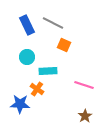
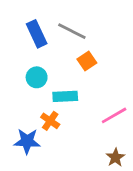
orange square: (64, 45) -> (87, 61), turned 32
pink line: (84, 85) -> (114, 115), turned -48

